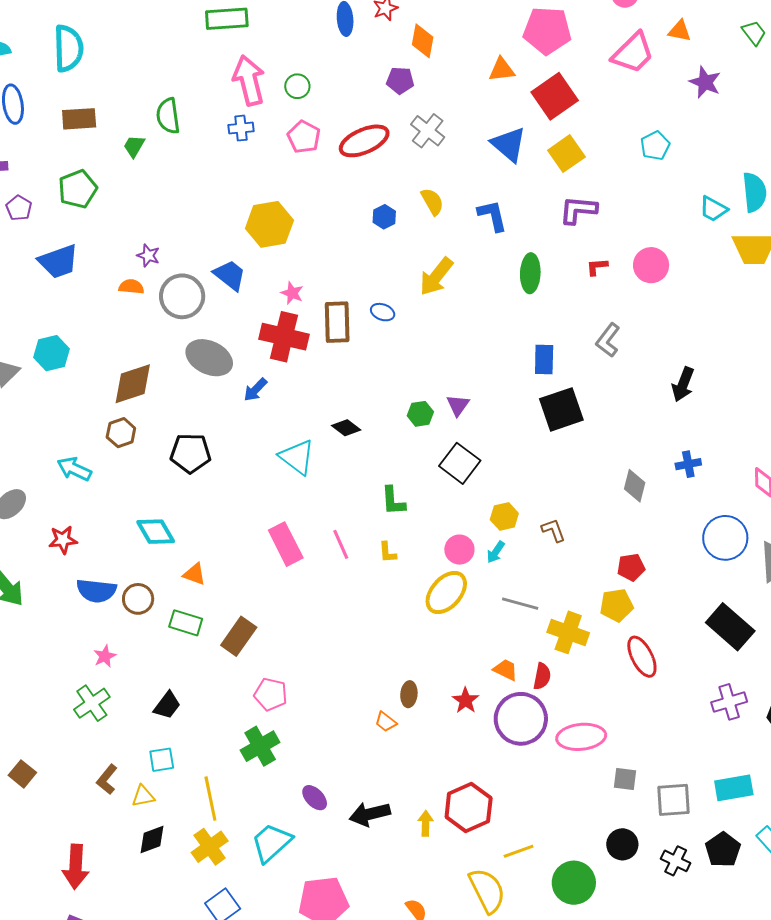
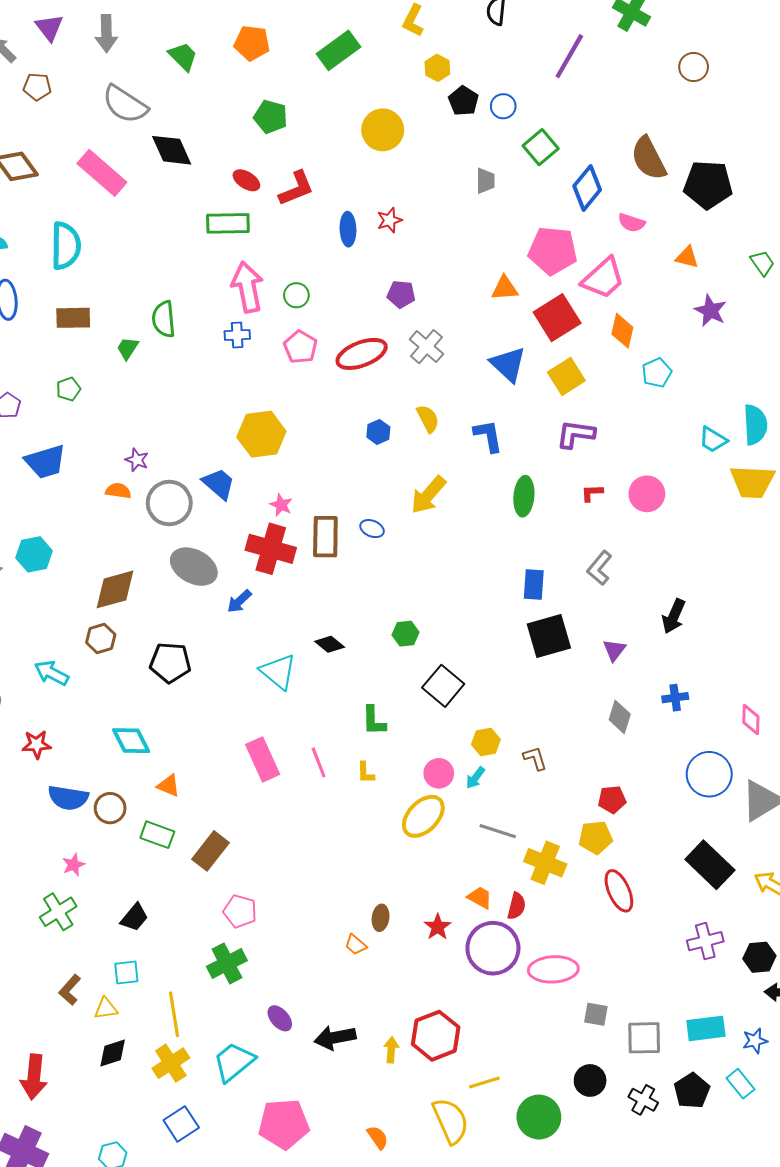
orange diamond: (423, 41) -> (622, 331), moved
pink trapezoid: (633, 53) -> (603, 278), moved
green pentagon: (78, 189) -> (68, 389), size x0.6
purple triangle: (458, 405) -> (614, 650), moved

